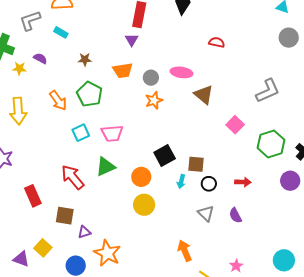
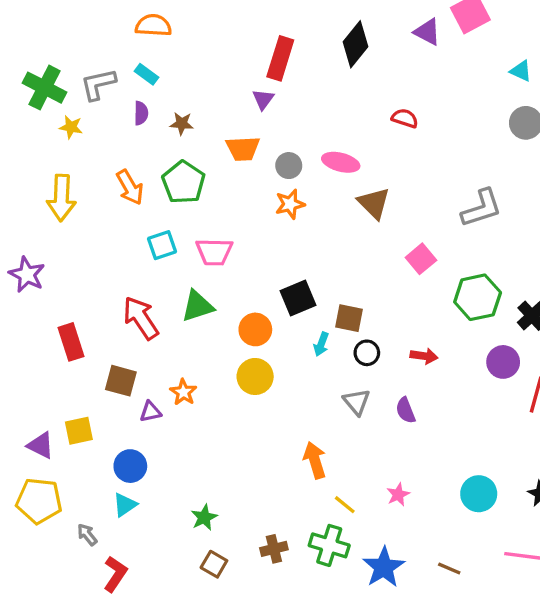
gray L-shape: (30, 21) -> (98, 84), moved
purple semicircle: (40, 58) -> (141, 113), moved, turned 56
yellow square: (43, 248) -> (79, 431), turned 30
orange star: (107, 253) -> (183, 392), moved, size x0.6

